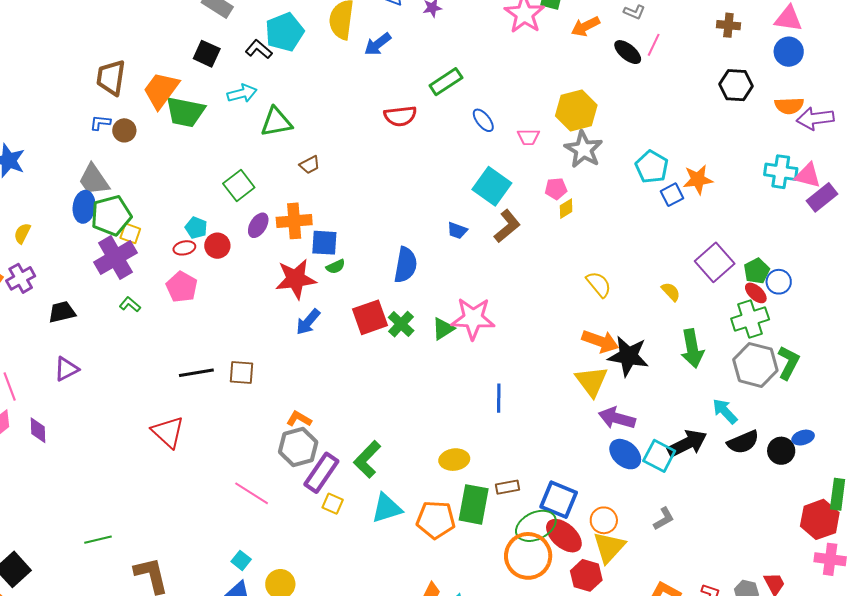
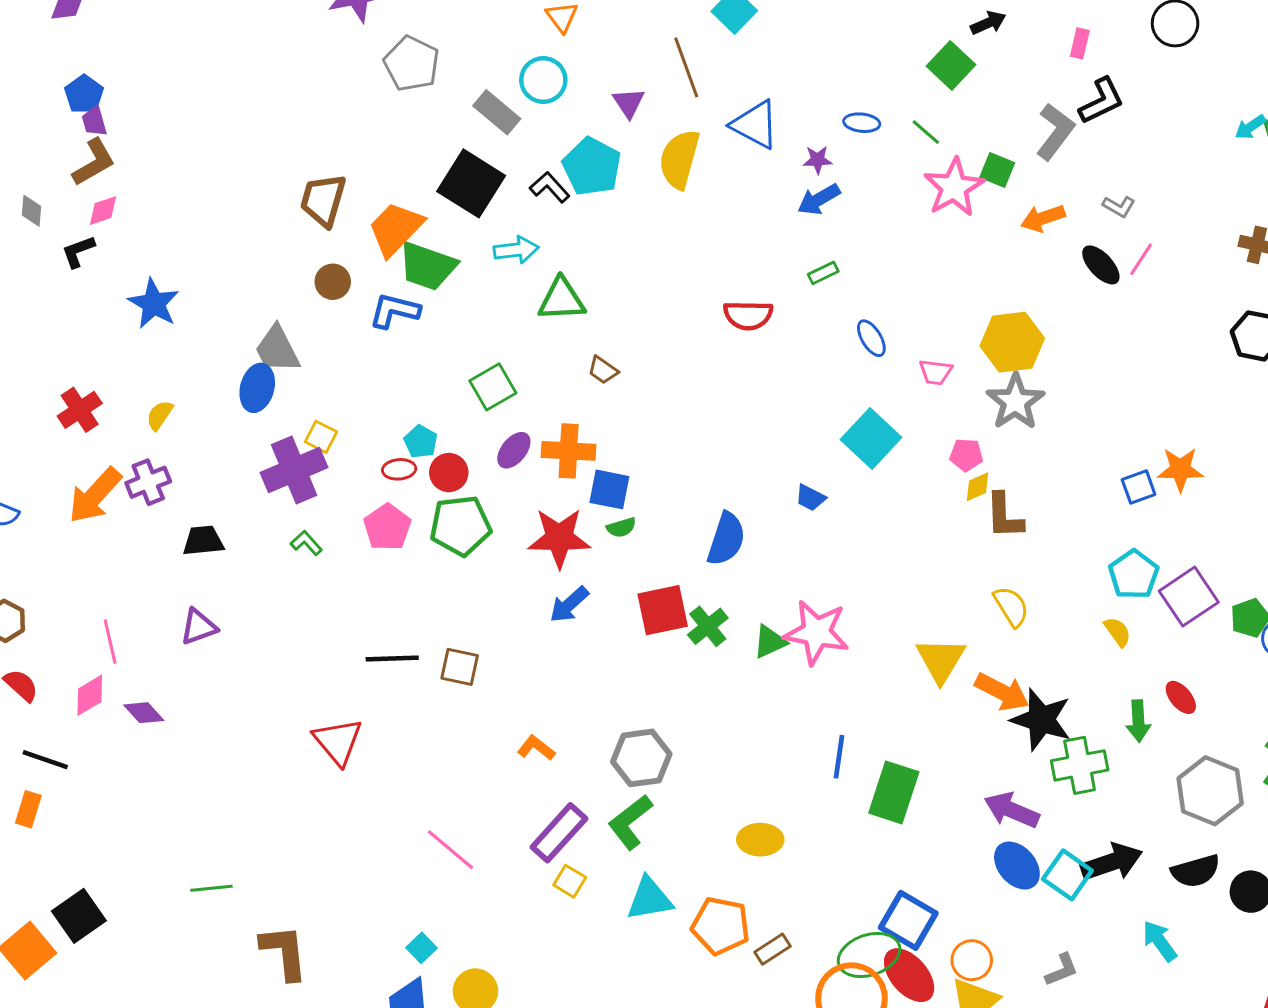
cyan pentagon: (285, 32) -> (592, 167), turned -30
blue arrow: (378, 44) -> (819, 199), moved
black square: (207, 54) -> (471, 183), size x1.6
green rectangle: (446, 82) -> (823, 273), size x0.6
blue L-shape: (100, 123) -> (394, 311), moved, size x1.6
brown trapezoid: (310, 165) -> (603, 370), turned 55
cyan pentagon: (652, 167) -> (1134, 575), moved
green pentagon: (111, 216) -> (460, 526), moved
brown L-shape: (507, 226) -> (1004, 516), moved, turned 120
red ellipse: (756, 293) -> (1181, 697), moved
green cross: (750, 319) -> (1080, 765), moved
green arrow: (692, 348) -> (1138, 721), size x0.7
gray hexagon: (755, 365) -> (1210, 791), moved
yellow triangle: (592, 381) -> (941, 660), moved
cyan arrow: (725, 411) -> (1160, 941), moved
purple diamond: (38, 430) -> (144, 713), turned -48
gray hexagon: (298, 447) -> (641, 758), moved
brown rectangle: (507, 487) -> (772, 949), moved, turned -30
green rectangle: (474, 504) -> (894, 792), moved

